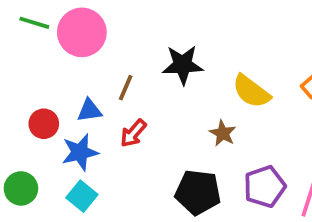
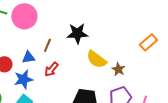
yellow semicircle: (251, 91) -> (96, 59), moved
brown star: (223, 133) -> (118, 69), moved

